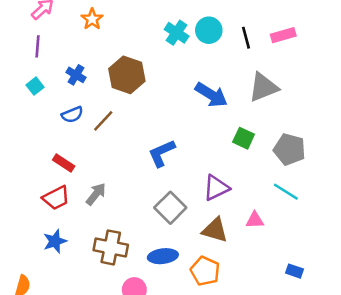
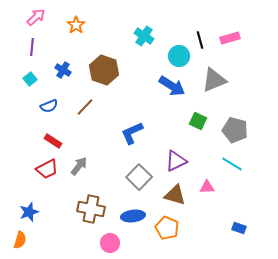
cyan circle: (209, 30) -> (179, 56), moved
blue semicircle: (72, 115) -> (49, 106), moved
blue star: (55, 241) -> (29, 212), moved

